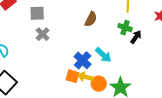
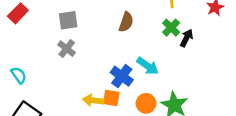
gray square: (37, 13) -> (68, 20), moved
green cross: (125, 28) -> (171, 28), turned 32
yellow arrow: (85, 77) -> (93, 100), moved

